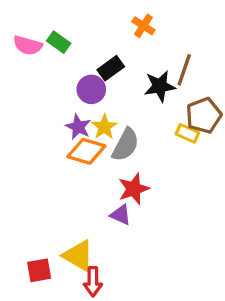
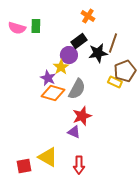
green rectangle: (59, 42) -> (36, 26), turned 56
black rectangle: (111, 68) -> (79, 41), moved
purple circle: (91, 89) -> (69, 55), moved
yellow star: (104, 127) -> (61, 67), moved
red arrow: (93, 282) -> (79, 165), moved

